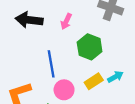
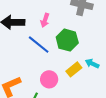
blue line: (51, 64) -> (39, 45), moved, turned -35
cyan arrow: (115, 77) -> (92, 64), turned -120

